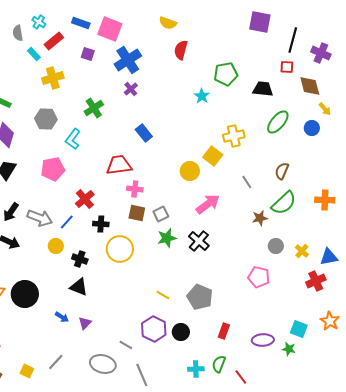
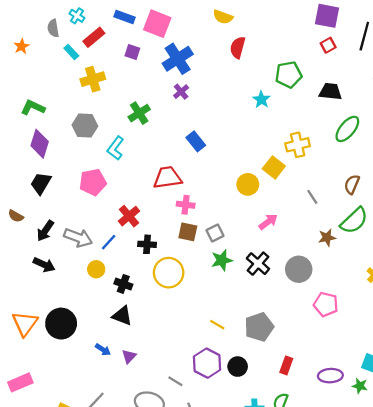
red square: (287, 67) -> (328, 45), moved, turned -32
pink arrow: (208, 204) -> (268, 222), size x0.7
gray circle: (276, 246) -> (299, 269), moved, size x1.5
gray pentagon: (200, 297) -> (259, 327), turned 30

